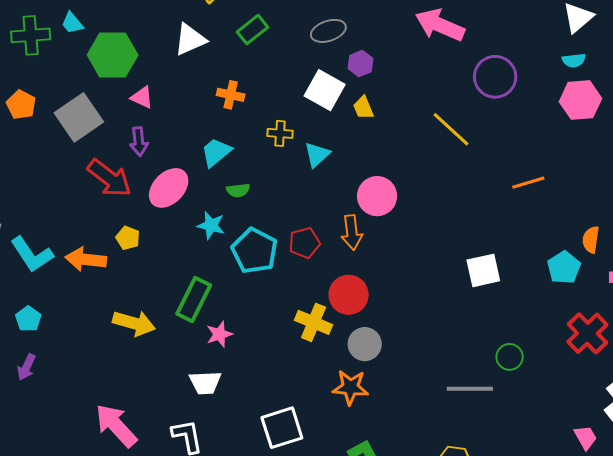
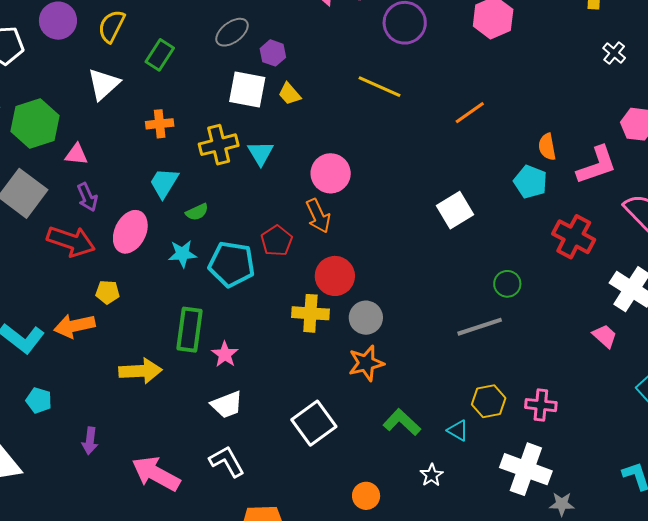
yellow cross: (280, 133) -> (219, 145), size x1.5
purple arrow: (26, 367) -> (90, 441), moved

